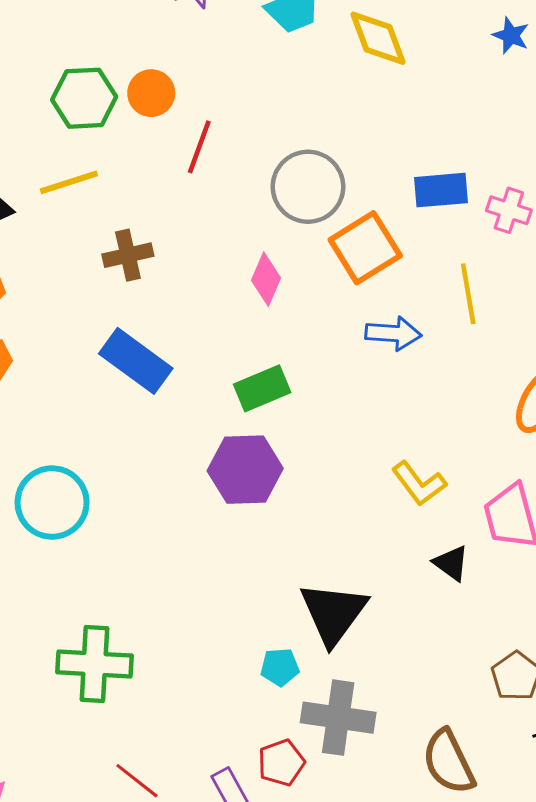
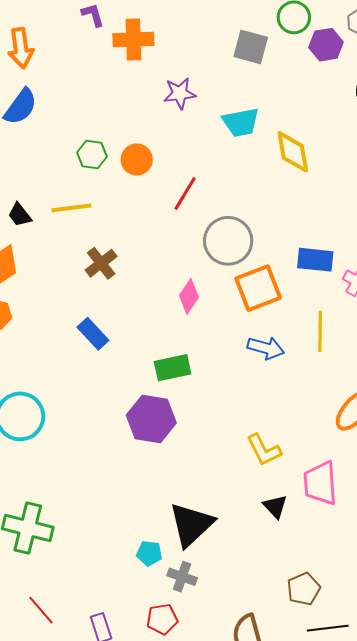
green hexagon: (84, 98) -> (92, 154), size x0.7
red line: (199, 147) -> (185, 193), moved
brown cross: (128, 255) -> (101, 263), turned -36
blue rectangle: (136, 361) -> (93, 334), size x0.7
gray cross: (338, 718) -> (182, 577), moved, size x0.6
red pentagon: (281, 763) -> (162, 619), moved

